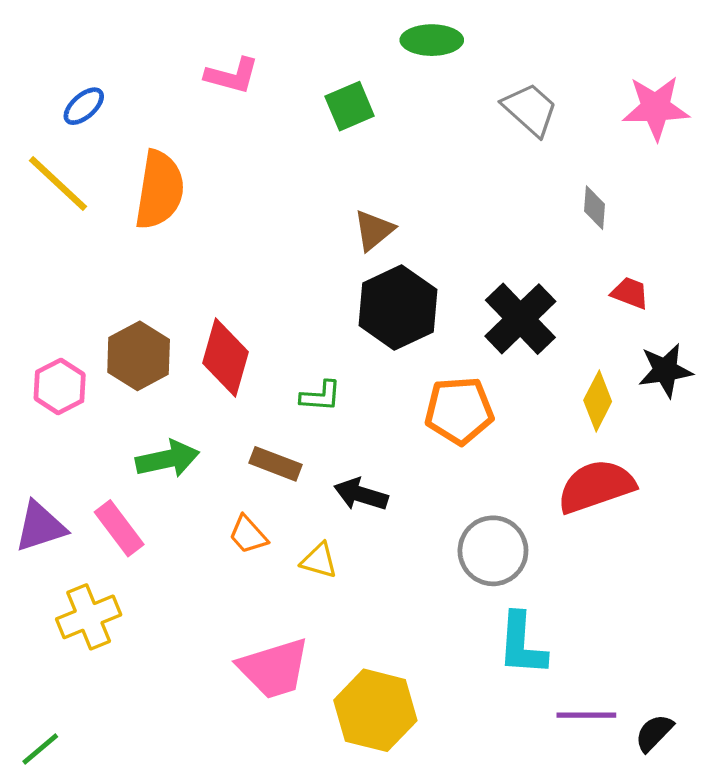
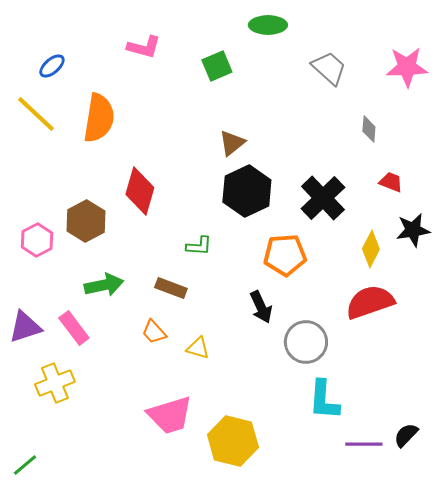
red diamond: (226, 357) -> (140, 191), moved
black arrow: (361, 494) -> (261, 307), moved, turned -132
black semicircle: (654, 733) -> (406, 435), moved

